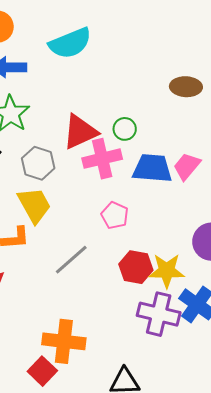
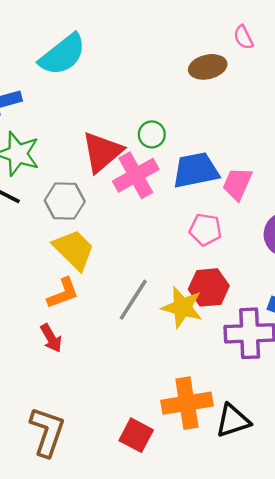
pink trapezoid: (187, 166) -> (237, 184), moved
pink pentagon: (115, 215) -> (205, 230), moved
yellow star: (167, 271) -> (182, 307), moved, turned 30
orange cross: (64, 341) -> (187, 403), moved

